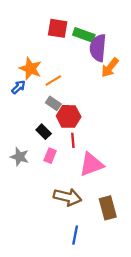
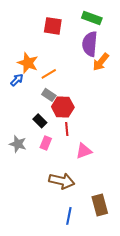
green rectangle: (84, 35) -> (92, 18), moved
pink triangle: (91, 164) -> (84, 151), size x0.7
brown rectangle: (108, 208) -> (100, 205), moved

